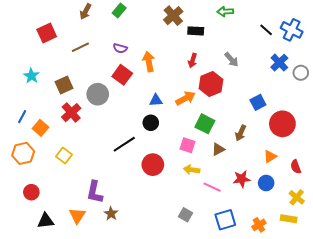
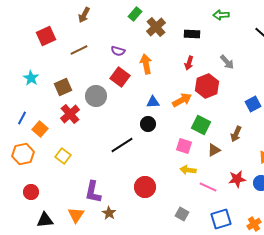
green rectangle: (119, 10) -> (135, 14), moved
brown cross: (173, 16) -> (156, 27), moved
red circle: (153, 165) -> (145, 187), moved

